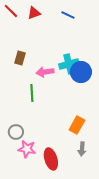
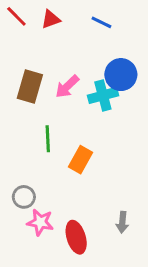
brown rectangle: (20, 58) -> (30, 86), size x1.5
pink arrow: (45, 72) -> (67, 86), moved, turned -36
blue circle: (81, 72) -> (121, 75), moved
orange rectangle: (77, 125) -> (81, 160), moved

